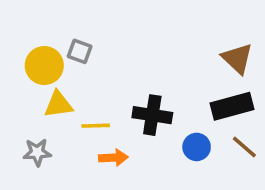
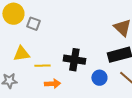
yellow circle: (44, 66) -> (13, 14), moved

